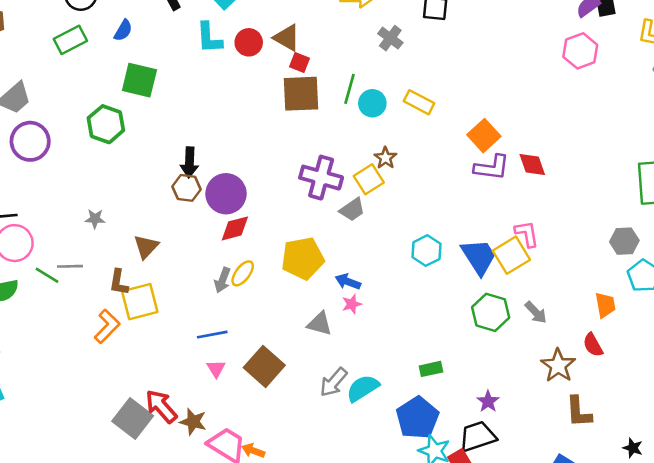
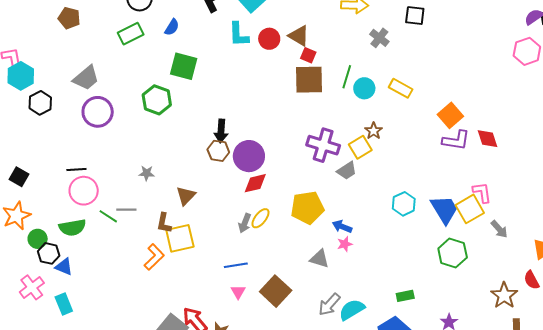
gray arrow: (536, 312) -> (499, 229), moved

